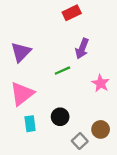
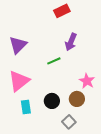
pink star: (101, 83) -> (87, 81), moved
brown circle: (101, 129) -> (77, 99), moved

